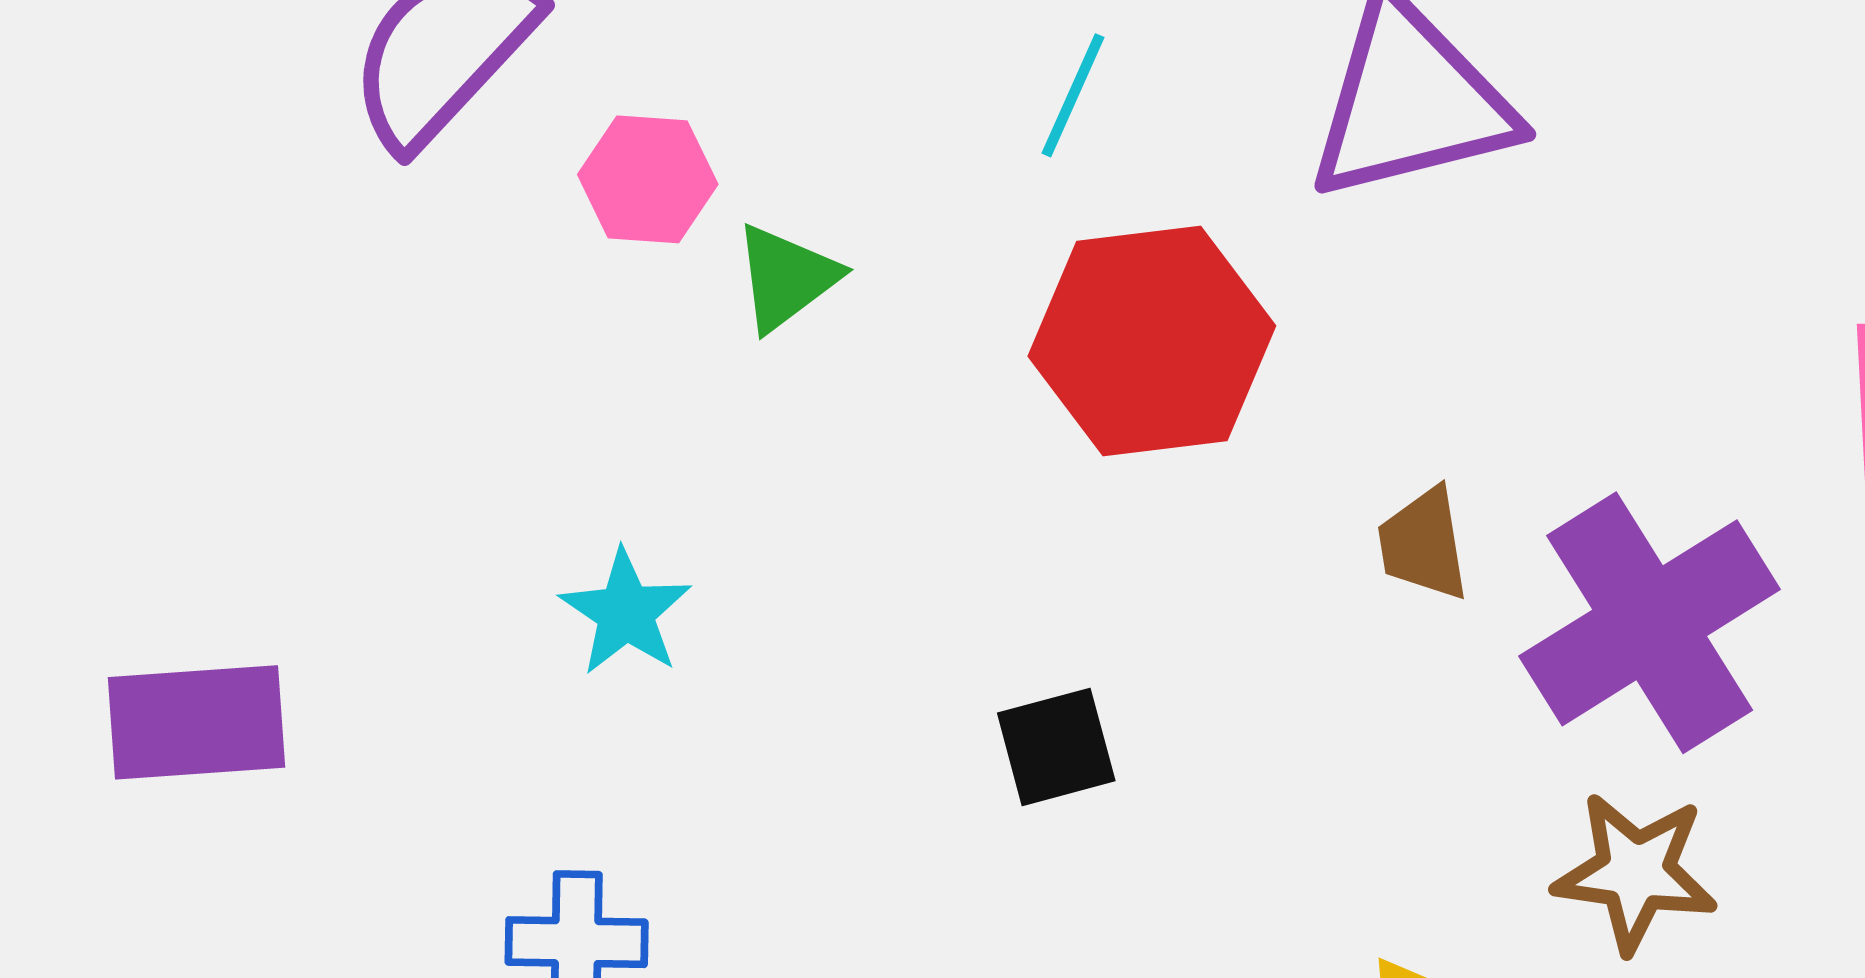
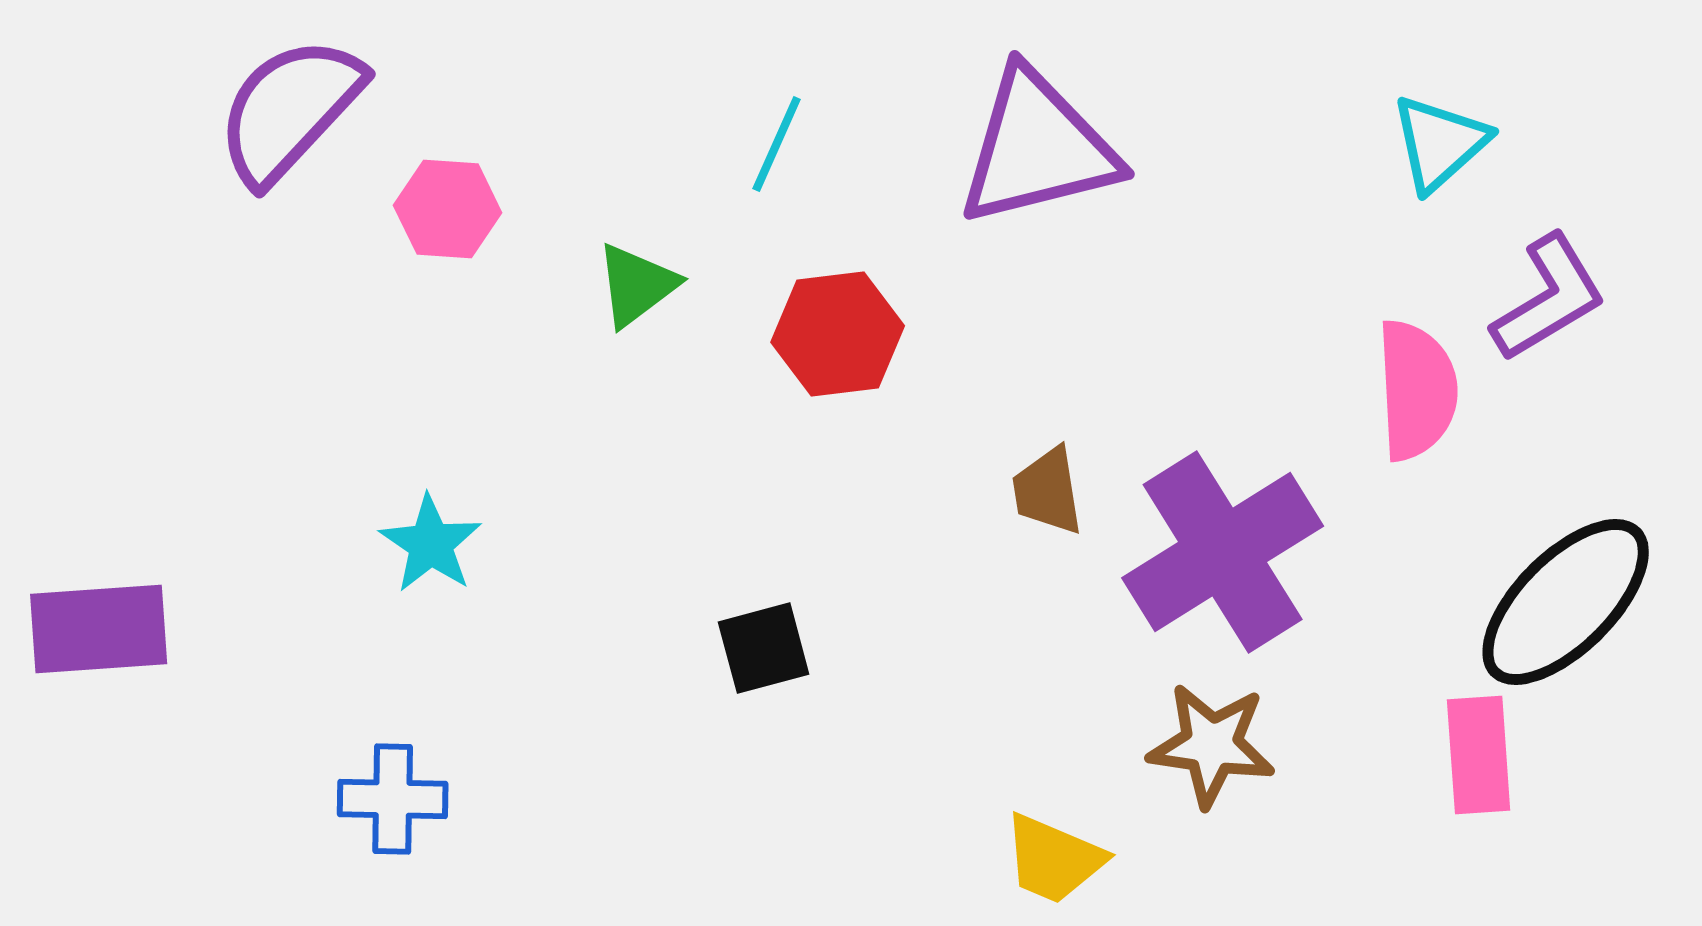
green triangle: (786, 278) -> (637, 285), moved
red hexagon: (1152, 341) -> (838, 334), size x0.7

